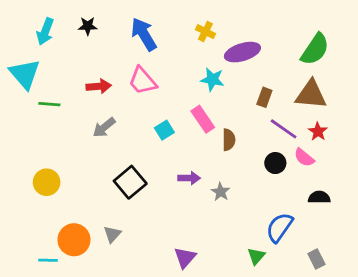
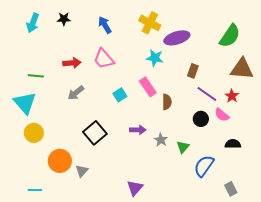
yellow cross: (205, 32) -> (150, 23), size x1.5
blue arrow: (144, 34) -> (105, 25), size x0.7
cyan triangle: (25, 74) -> (25, 103), moved
brown triangle: (311, 95) -> (242, 69), moved
orange circle: (74, 240) -> (60, 161), moved
green triangle: (256, 256) -> (183, 147), moved

